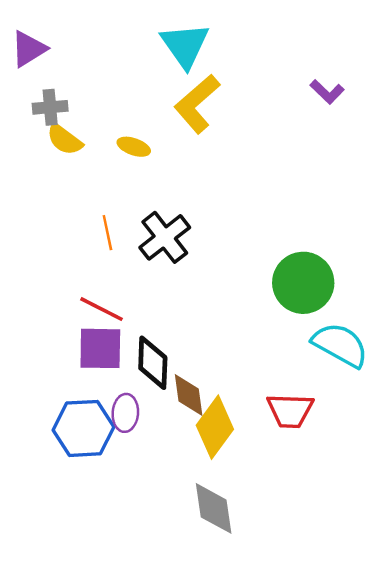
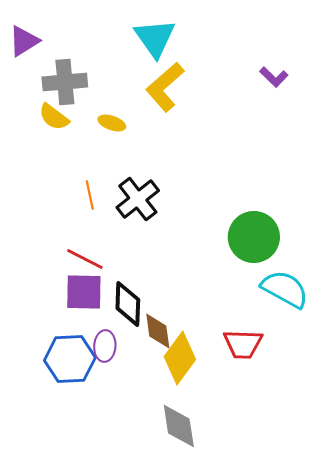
gray cross: (50, 107) -> (65, 82), moved, size x1.5

